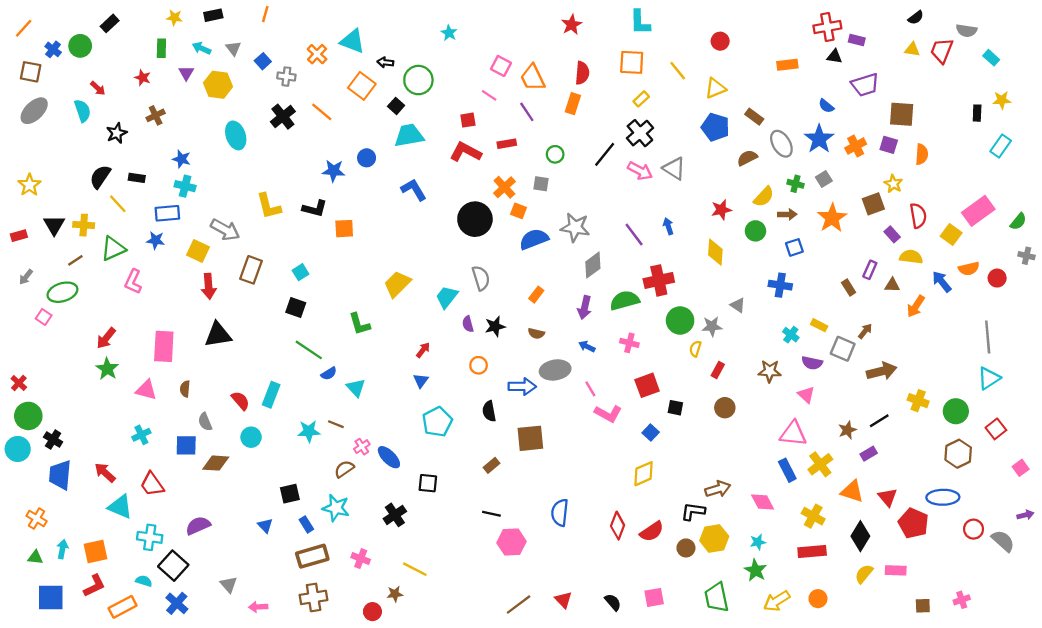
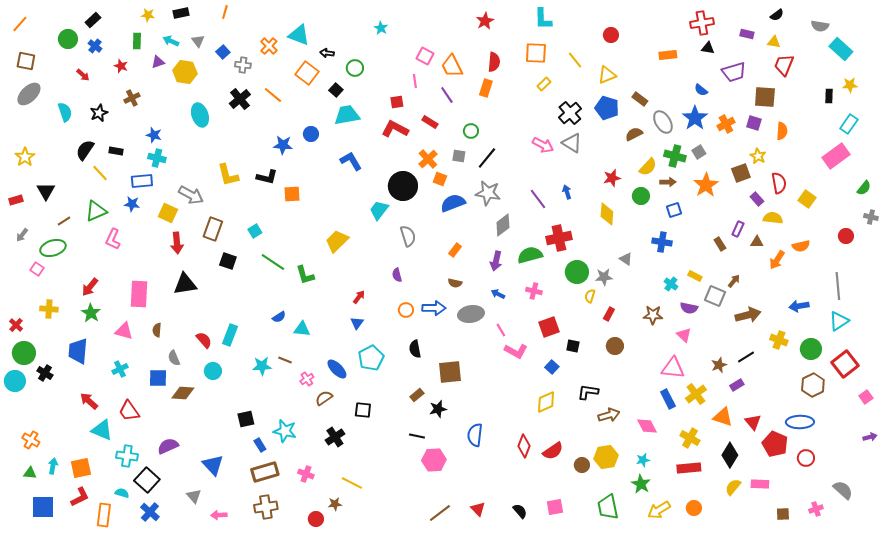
purple rectangle: (857, 40) -> (747, 34), moved
blue cross: (53, 49) -> (95, 46), moved
red trapezoid: (942, 51) -> (784, 65), moved
cyan rectangle: (991, 58) -> (841, 49), size x1.6
purple triangle: (186, 73) -> (158, 62), turned 40
green circle: (418, 80) -> (355, 68), size x0.7
pink line: (489, 95) -> (415, 81), turned 48
cyan semicircle: (83, 111) -> (65, 112), moved
black cross: (640, 133) -> (570, 113), moved
red rectangle: (507, 144) -> (430, 122), turned 42
black line: (605, 154) -> (487, 158), moved
green cross: (796, 184) -> (675, 156), size x1.5
pink rectangle: (978, 211) -> (836, 156), moved
yellow cross: (84, 225) -> (49, 309), moved
orange semicircle: (969, 269) -> (801, 246), moved
blue arrow: (942, 282) -> (799, 306), moved, turned -60
cyan trapezoid: (447, 297) -> (379, 210), moved
black square: (296, 308) -> (228, 261), moved
black star: (495, 326) -> (438, 409), moved
green line: (309, 350) -> (273, 262), moved
blue arrow: (522, 386) -> (434, 308), moved
cyan triangle: (356, 388) -> (302, 329), turned -42
red square: (996, 429) -> (845, 364), size x1.5
blue ellipse: (389, 457) -> (337, 369), moved
brown semicircle: (344, 469) -> (324, 398), moved
blue trapezoid: (60, 475) -> (78, 351), moved
black L-shape: (693, 511) -> (588, 392), moved
blue triangle: (265, 526) -> (213, 465), moved, size x1.6
red circle: (974, 529) -> (806, 458), moved
gray semicircle: (1003, 541) -> (843, 490), moved
orange rectangle: (123, 607) -> (104, 515), turned -55

